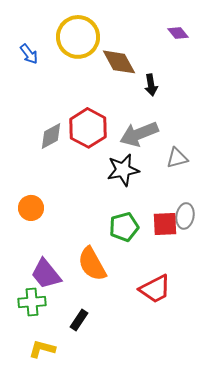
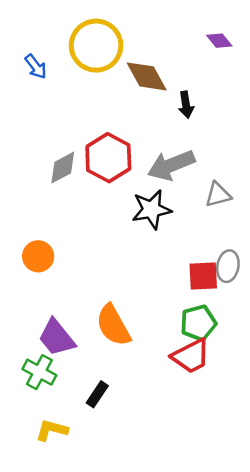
green pentagon: (124, 227) -> (198, 323), moved
green cross: (32, 302) -> (39, 372), turned 32

